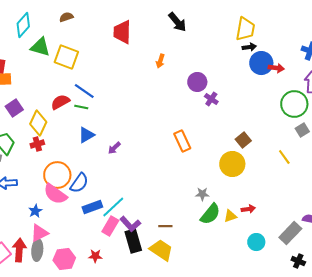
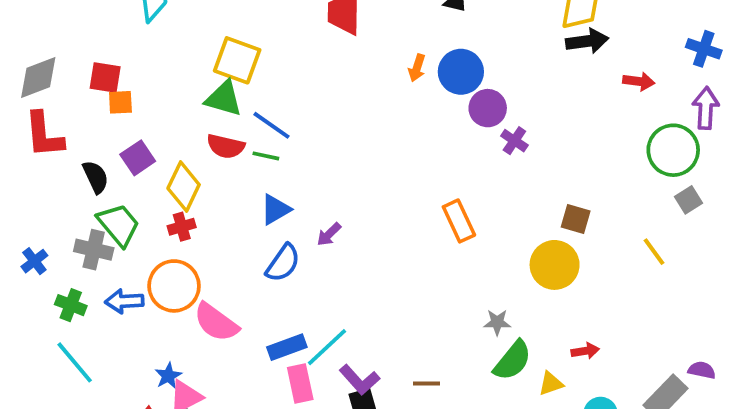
green triangle: (40, 47) -> (224, 99), moved
black arrow: (249, 47) -> (587, 41), size x1.5
blue circle: (261, 63) -> (461, 72), moved
red semicircle: (60, 102) -> (226, 146), turned -138
brown square: (243, 140) -> (576, 219), turned -35
orange circle: (57, 175) -> (174, 286), moved
blue semicircle: (79, 183) -> (283, 263), moved
blue star: (35, 211) -> (168, 376), moved
yellow triangle: (230, 216) -> (551, 383), moved
pink rectangle: (110, 226) -> (300, 383), moved, turned -42

